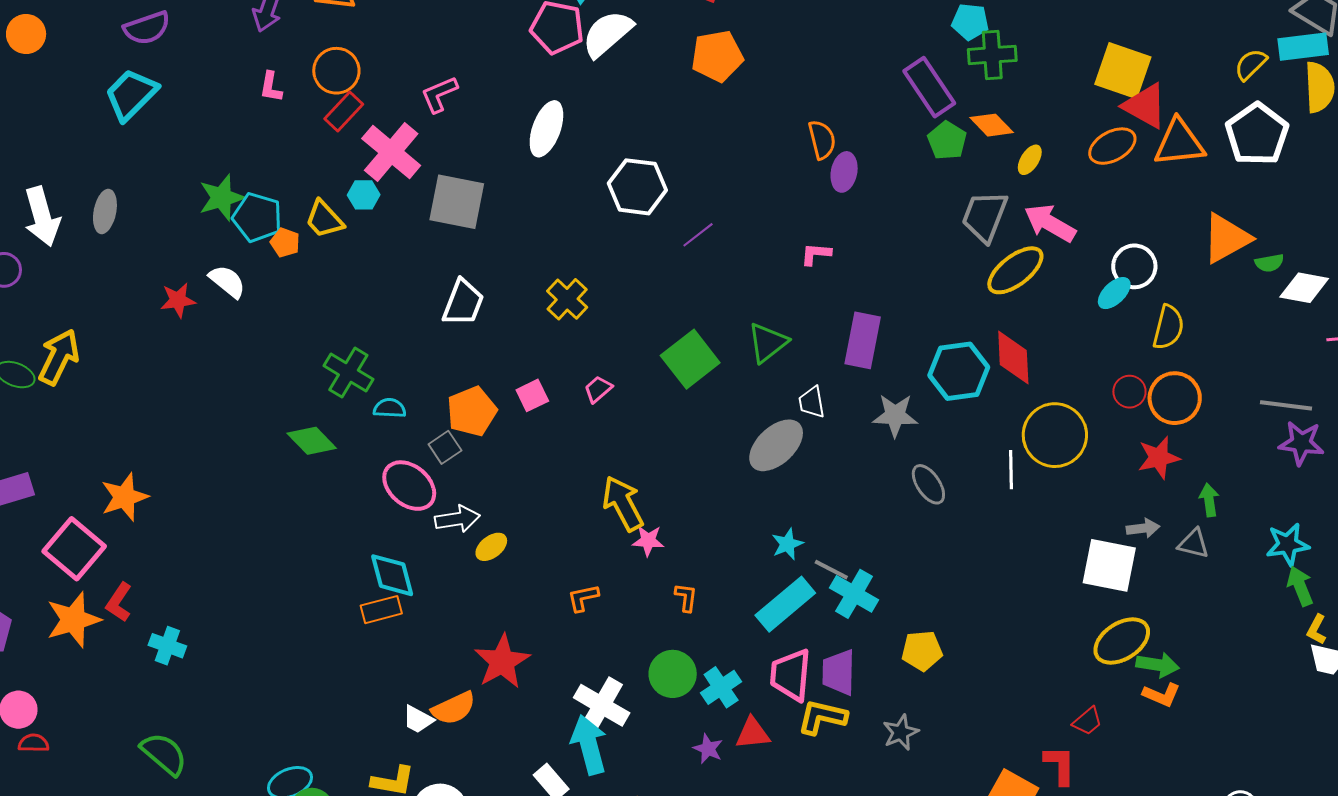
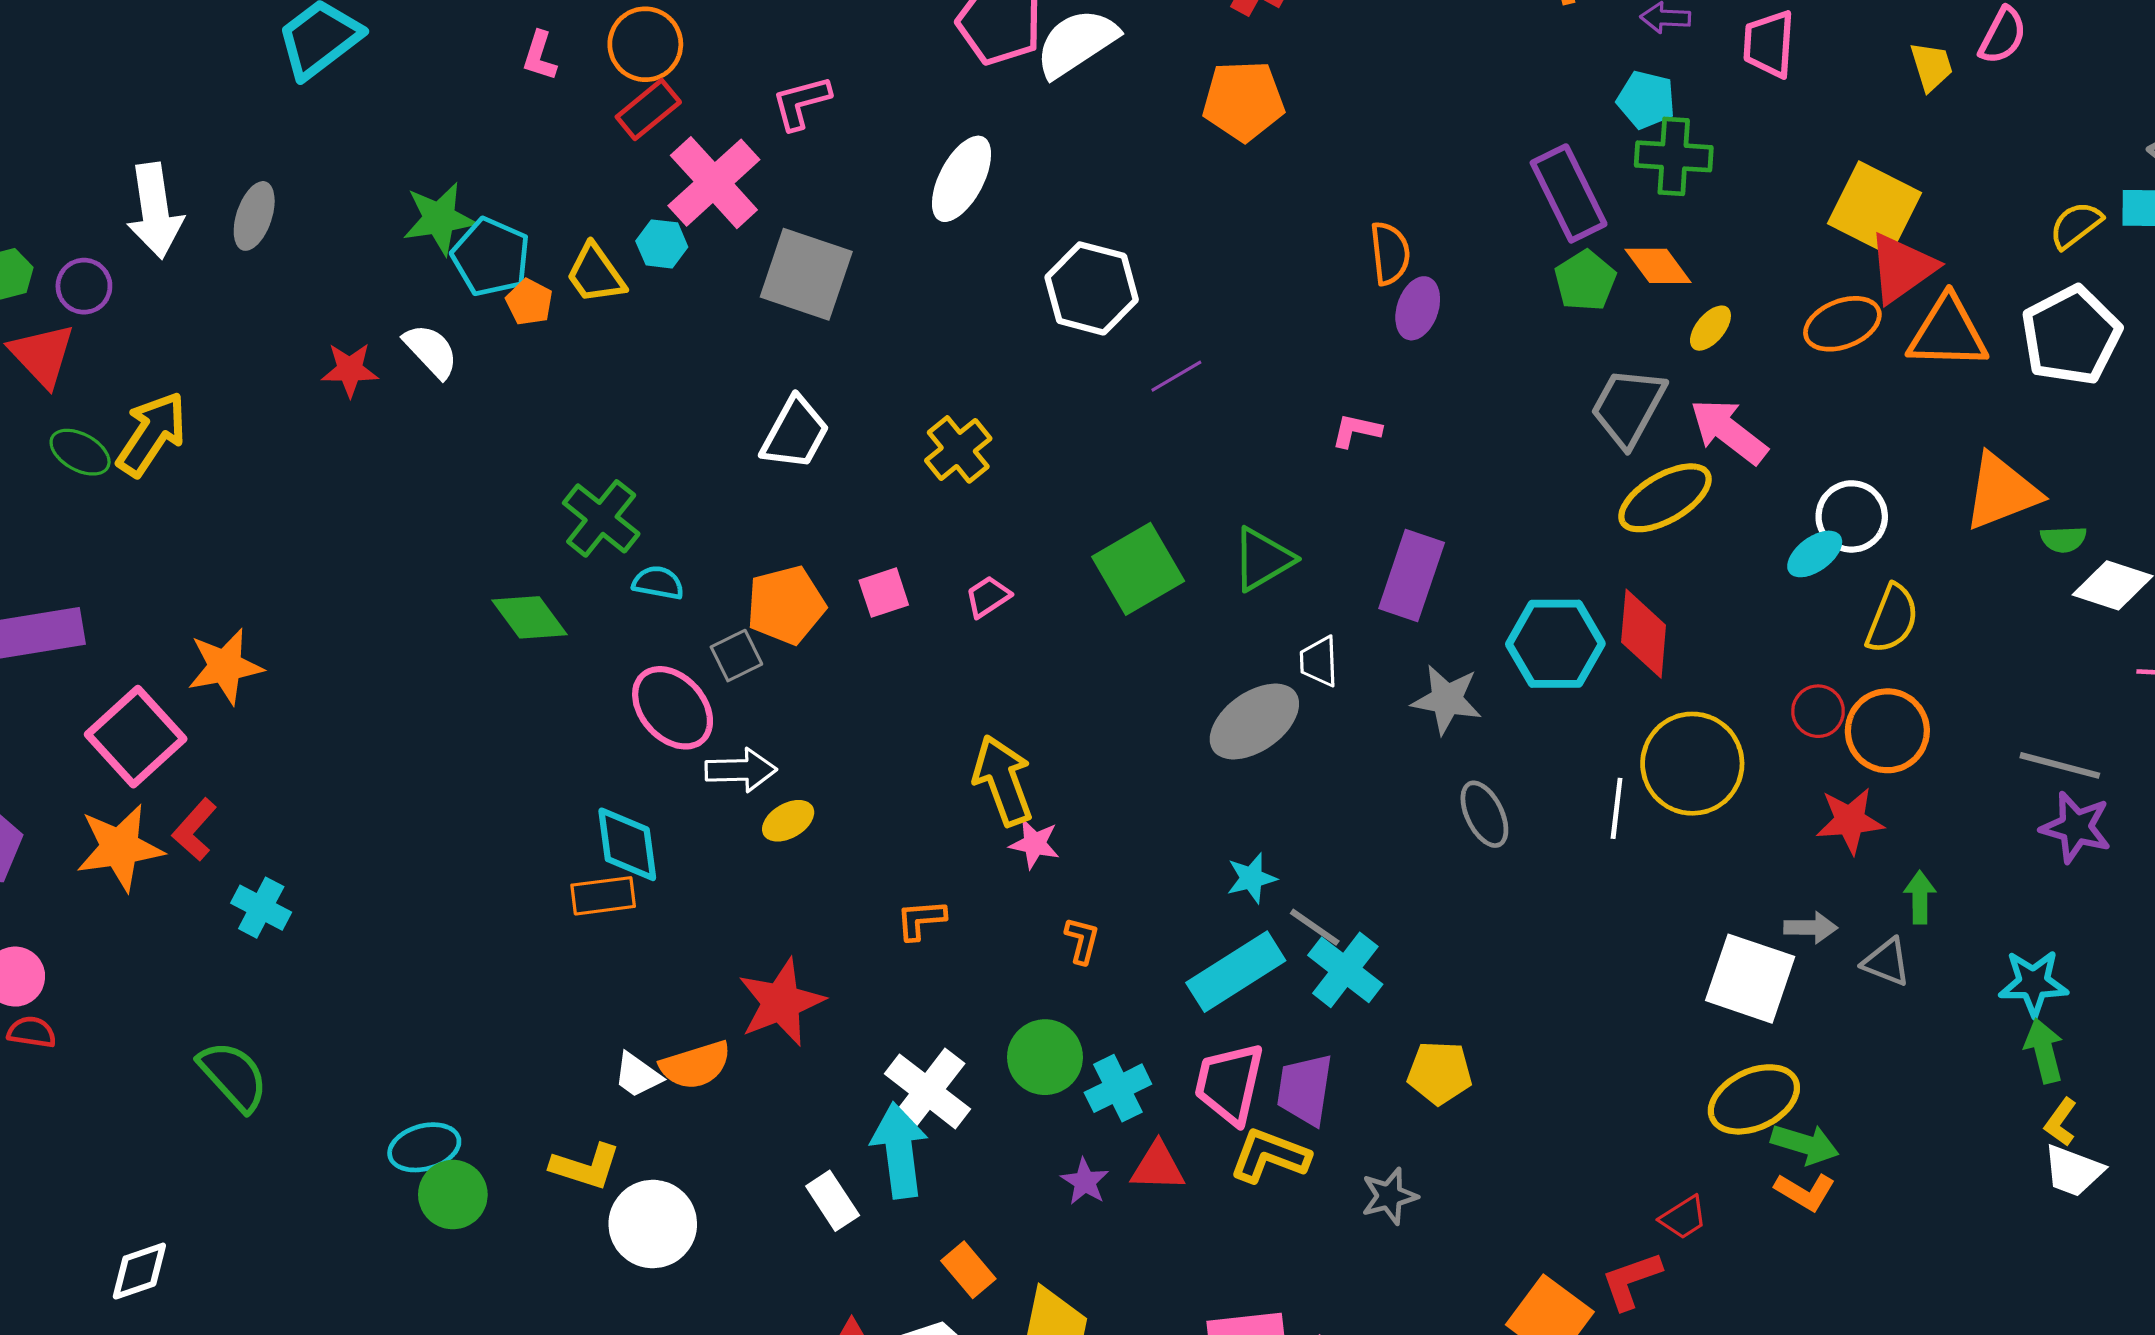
red triangle: (1145, 106) -> (1902, 268), turned 48
red L-shape: (1060, 765) -> (1631, 1280), turned -117

